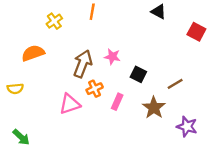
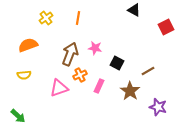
orange line: (92, 12) -> (78, 18), moved
red square: (196, 32) -> (166, 27), turned 35
yellow semicircle: (15, 89) -> (24, 75), moved

